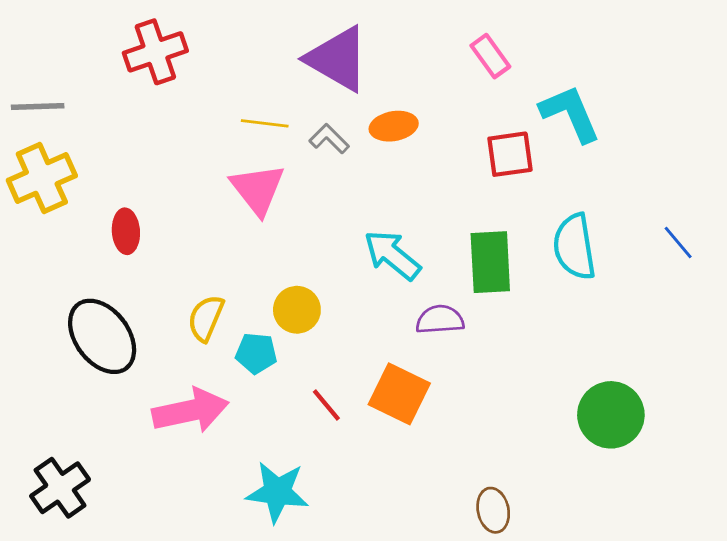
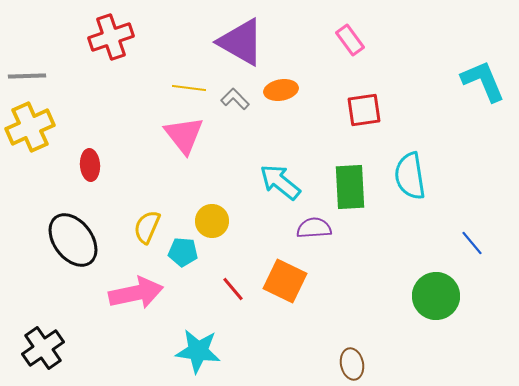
cyan L-shape: (570, 114) -> (483, 81), moved
blue line: (678, 242) -> (472, 243), moved

